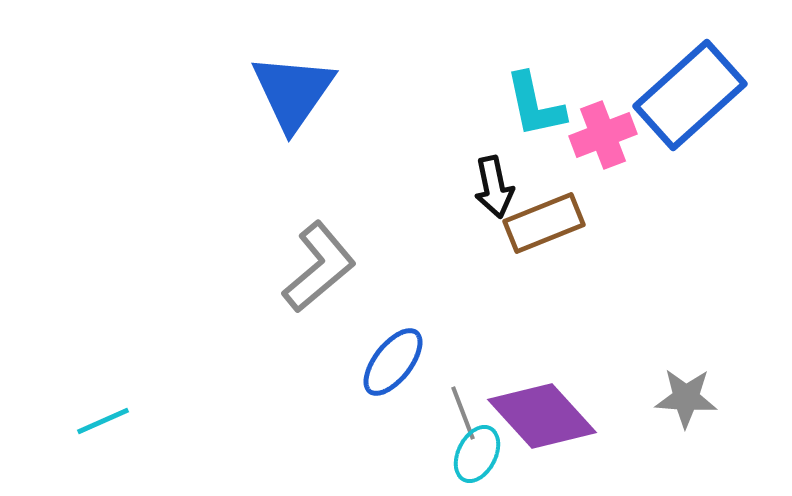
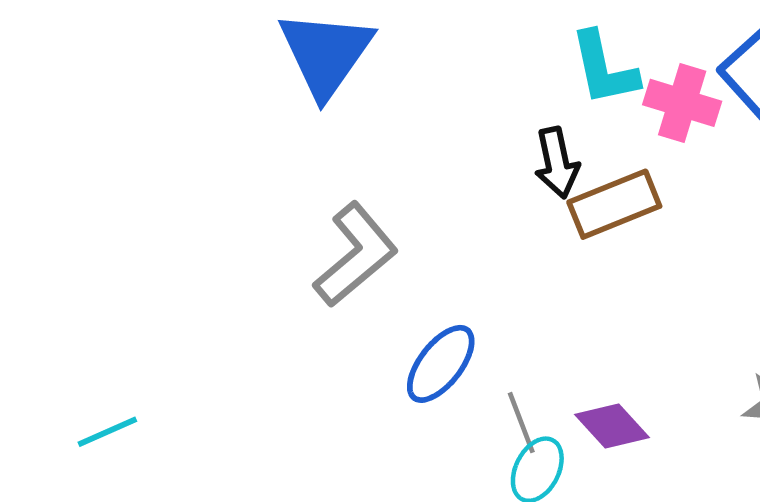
pink cross: (603, 135) -> (682, 103), turned 38
purple diamond: (542, 416) -> (612, 426), size x0.6

